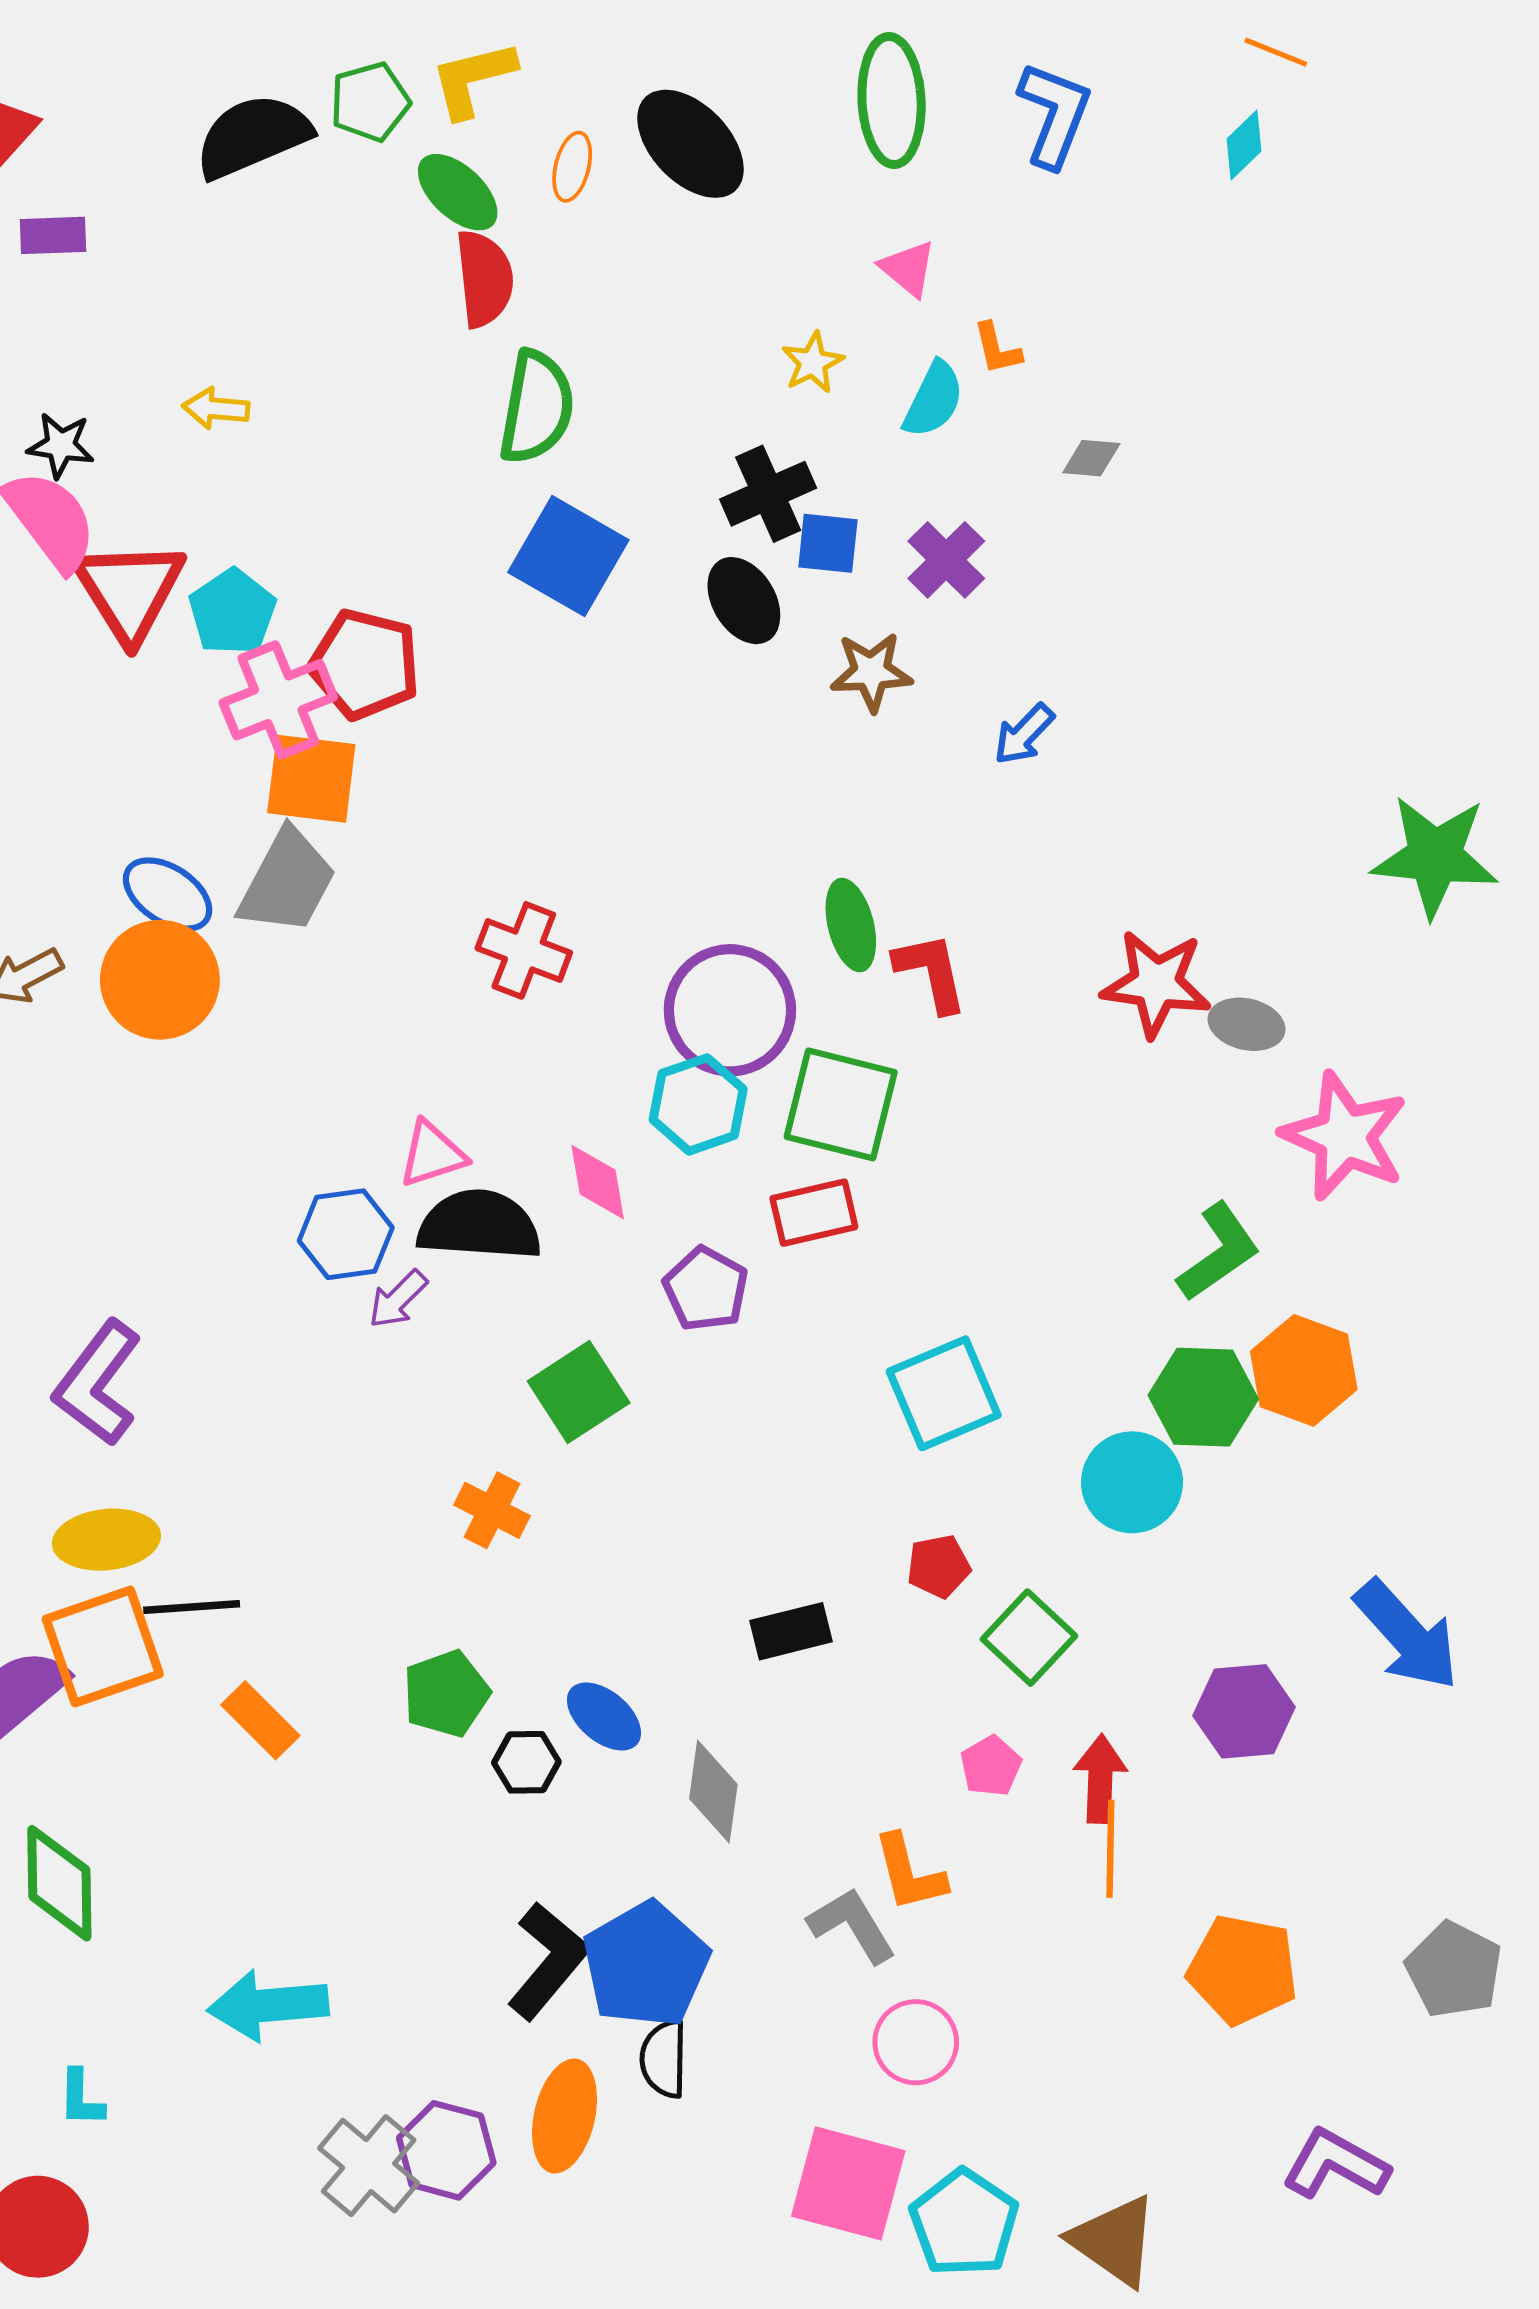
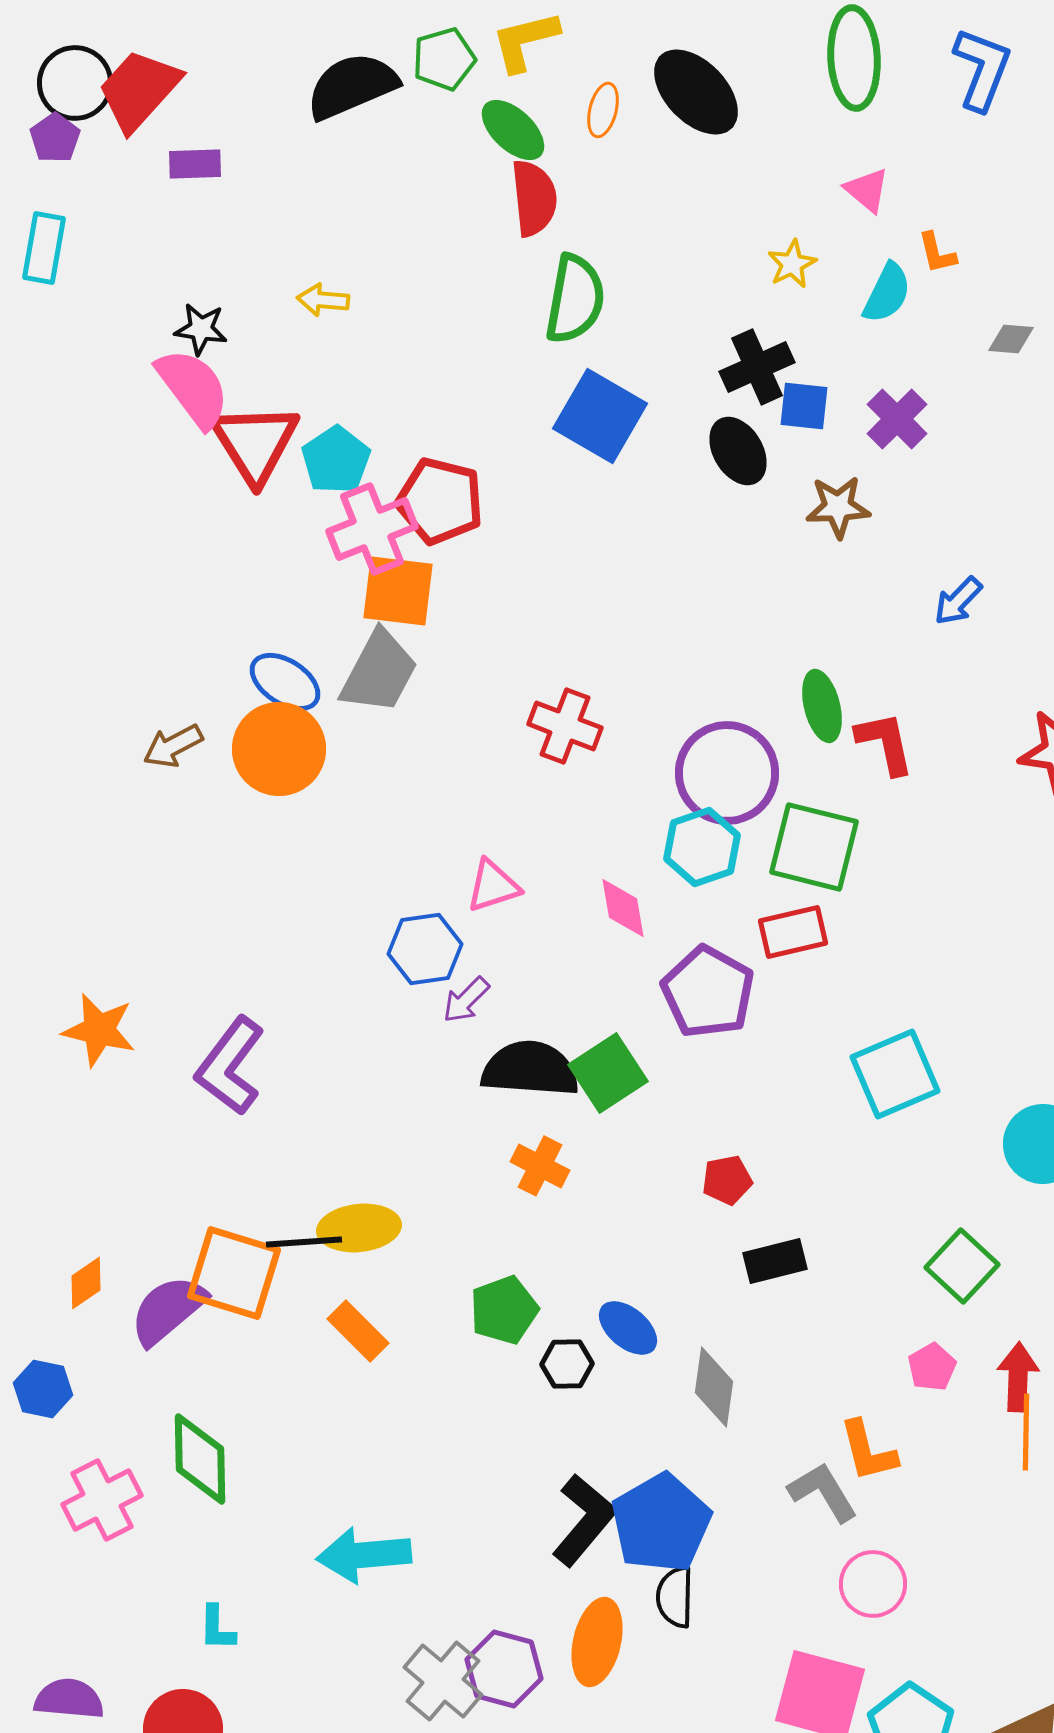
blue arrow: (1024, 734) -> (958, 601), moved
black semicircle: (479, 1225) -> (530, 1069), moved
purple pentagon: (706, 1289) -> (708, 992), size x1.4
yellow ellipse: (106, 1540) -> (359, 1228), moved
red pentagon: (939, 1566) -> (727, 1180), moved
orange square: (103, 1646) -> (234, 1273), turned 36

